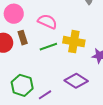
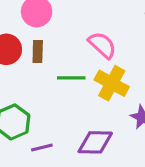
pink semicircle: (47, 21) -> (102, 45), moved
purple diamond: (76, 81) -> (95, 142), turned -50

